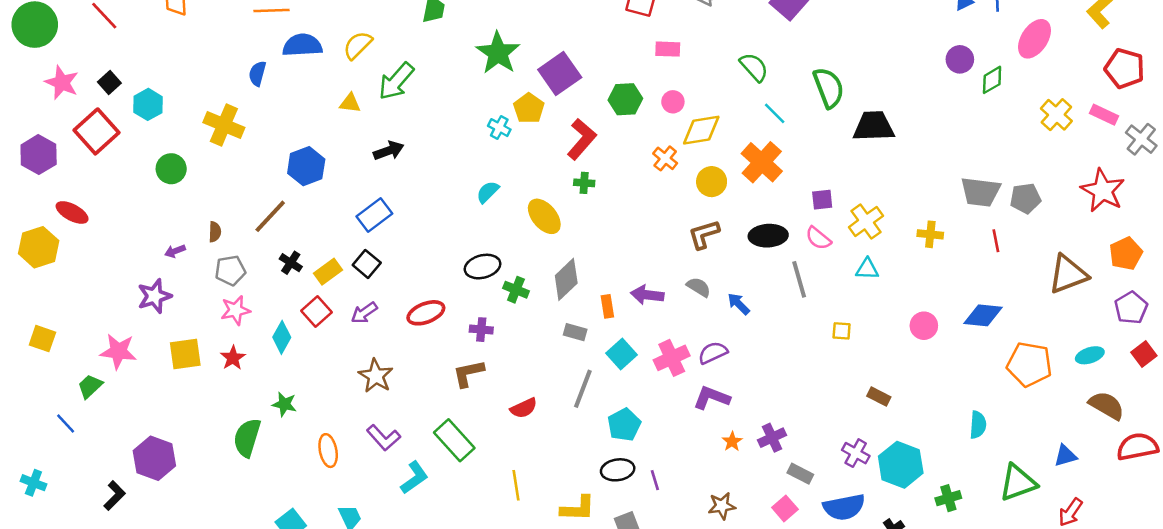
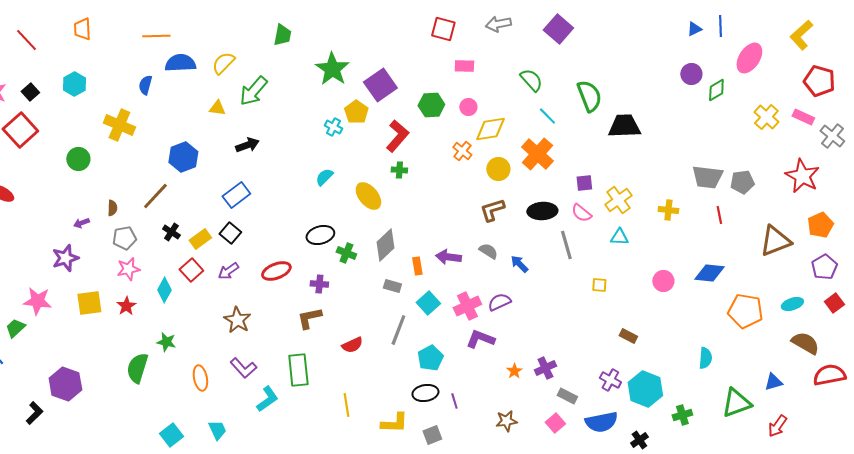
cyan hexagon: (148, 104) -> (74, 84), moved
purple L-shape: (712, 398) -> (480, 339), moved
green rectangle: (454, 440) -> (298, 370), turned 36

